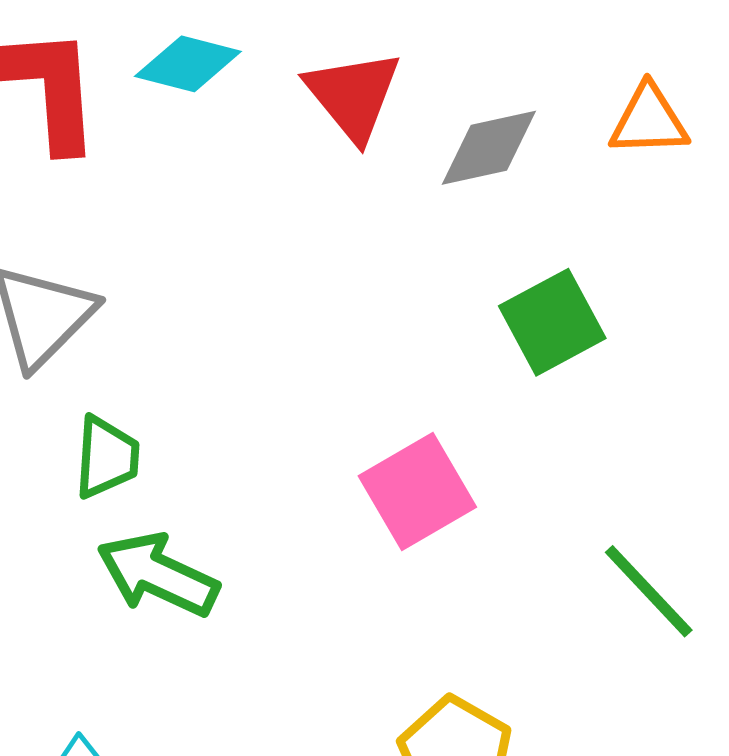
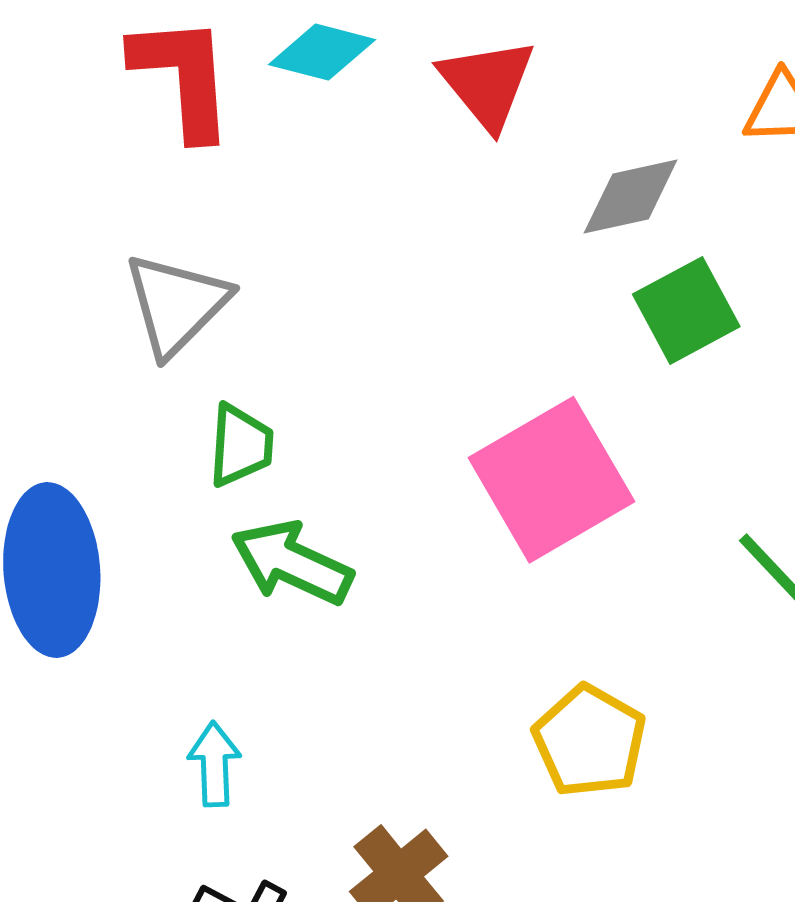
gray diamond: (489, 148) -> (631, 197), moved
pink square: (417, 491) -> (551, 480), size x1.4

